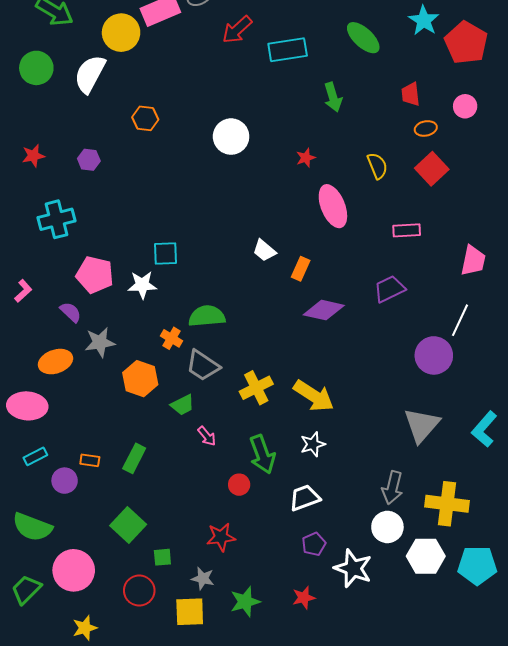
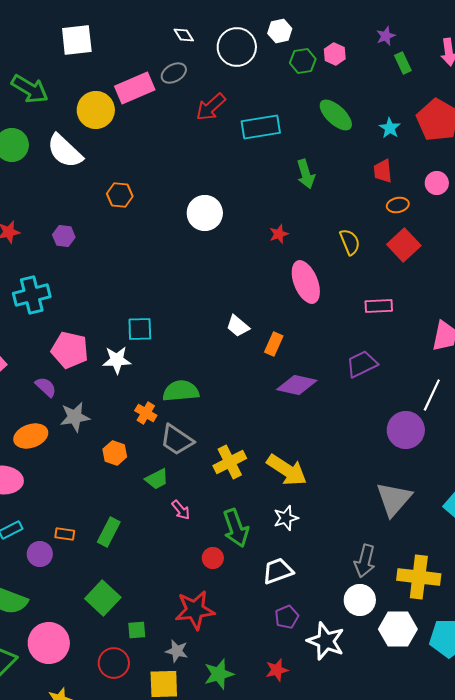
cyan star: (424, 21) -> (390, 128), moved, size x0.7
white semicircle: (90, 74) -> (65, 151), turned -75
orange hexagon: (140, 379) -> (115, 453), size x0.7
red star: (221, 537) -> (195, 610), size x1.4

